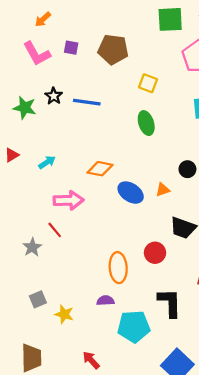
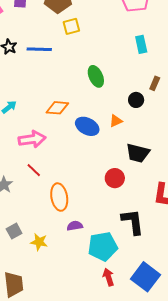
yellow square: (148, 83) -> (71, 26), moved, turned -30
green ellipse: (146, 123) -> (96, 76), moved
red line: (55, 230) -> (34, 170), moved
orange ellipse: (118, 268) -> (59, 197), moved
red arrow: (91, 360) -> (108, 277), moved, turned 30

